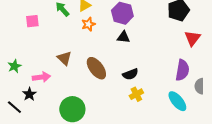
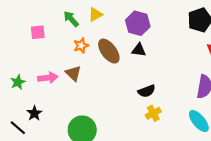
orange star: (88, 24) -> (81, 46), moved
brown ellipse: (96, 68) -> (109, 51), moved
pink arrow: (41, 77) -> (48, 78), moved

